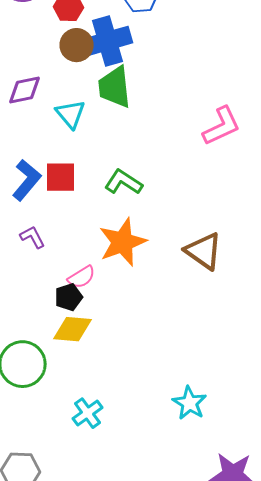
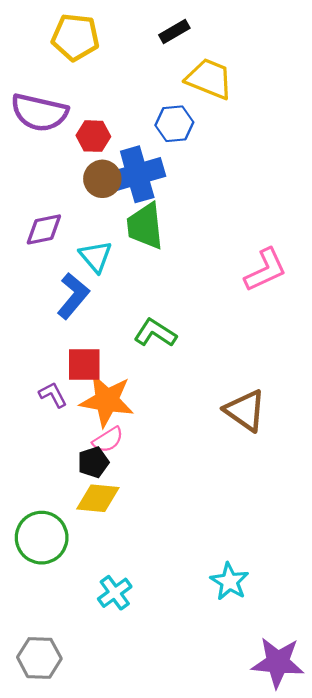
red square: (60, 177) -> (84, 364), moved
blue L-shape: (26, 180) -> (73, 296), moved
orange star: (122, 242) -> (107, 400), moved, turned 30

